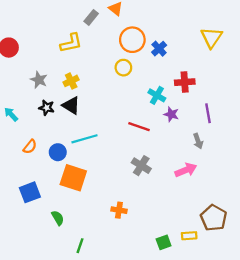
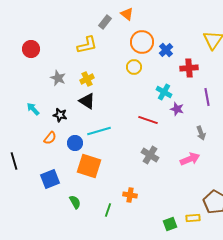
red cross: (185, 82) -> (189, 68), moved
black star: (47, 108) -> (60, 115), moved
purple line: (208, 113) -> (207, 97), moved
green line: (80, 246) -> (108, 210), moved

